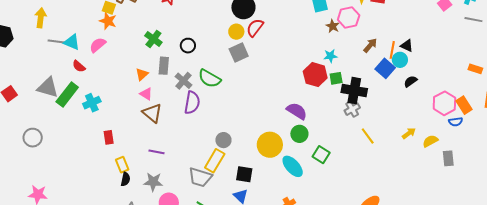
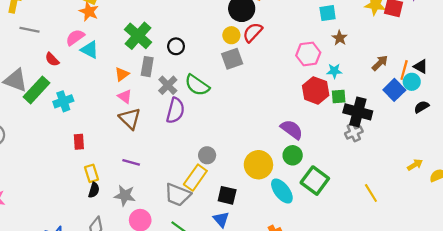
pink hexagon: (349, 18) -> (308, 54), moved
green cross: (153, 39) -> (138, 36), size x1.4
cyan triangle: (72, 42) -> (90, 50), moved
yellow line: (368, 136) -> (371, 193), moved
green square: (321, 155) -> (315, 181), size x1.4

